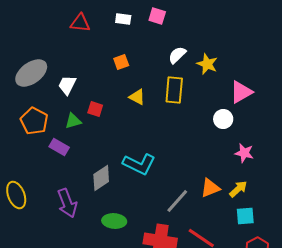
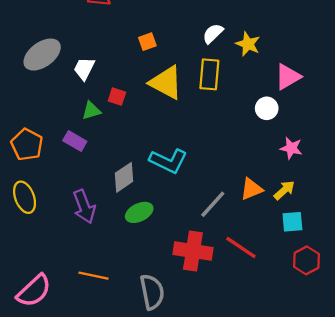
yellow triangle: (137, 97) -> (166, 83), size x1.8
orange pentagon: (34, 121) -> (27, 145), moved
green ellipse: (114, 221) -> (139, 212), moved, turned -30

